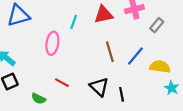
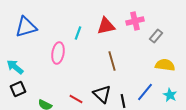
blue line: (135, 56) -> (145, 92), moved
yellow semicircle: (160, 67) -> (165, 65), moved
red line: (62, 83) -> (76, 99), moved

